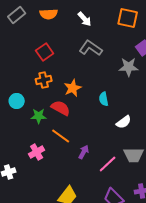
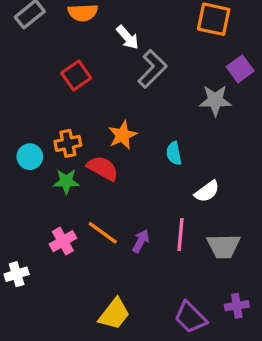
white arrow: (85, 19) -> (128, 37), moved
gray L-shape: (91, 48) -> (152, 69), turned 100
orange cross: (44, 80) -> (68, 143), moved
orange line: (61, 136) -> (103, 233), moved
pink line: (108, 164) -> (180, 234), moved, turned -42

